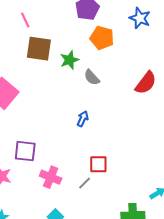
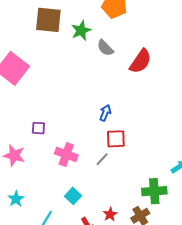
red semicircle: (146, 83) -> (140, 61), moved
blue arrow: (83, 119) -> (105, 113), moved
purple square: (25, 151) -> (38, 128), size x0.6

